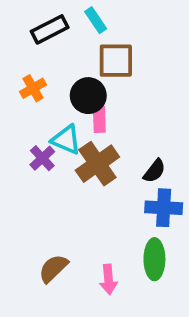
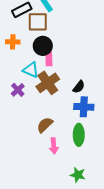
brown square: (116, 61) -> (38, 22), moved
orange cross: (33, 88) -> (13, 42), turned 32
purple cross: (42, 158) -> (18, 90), moved
brown semicircle: (53, 268) -> (45, 125), moved

